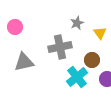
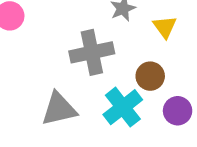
gray triangle: (24, 62) -> (59, 109), moved

